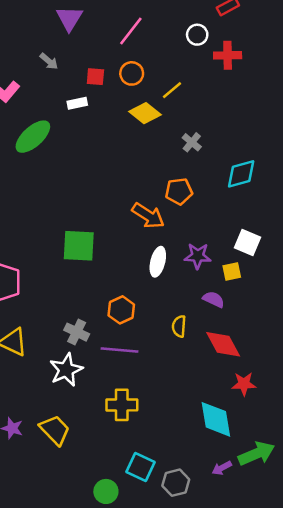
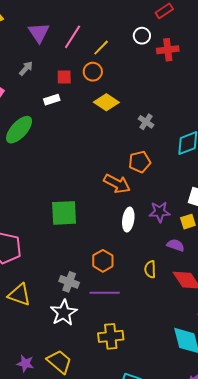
pink line: (131, 31) -> (73, 37), moved
gray arrow: (49, 61) -> (26, 68), turned -84
yellow line: (172, 90) -> (101, 48), moved

